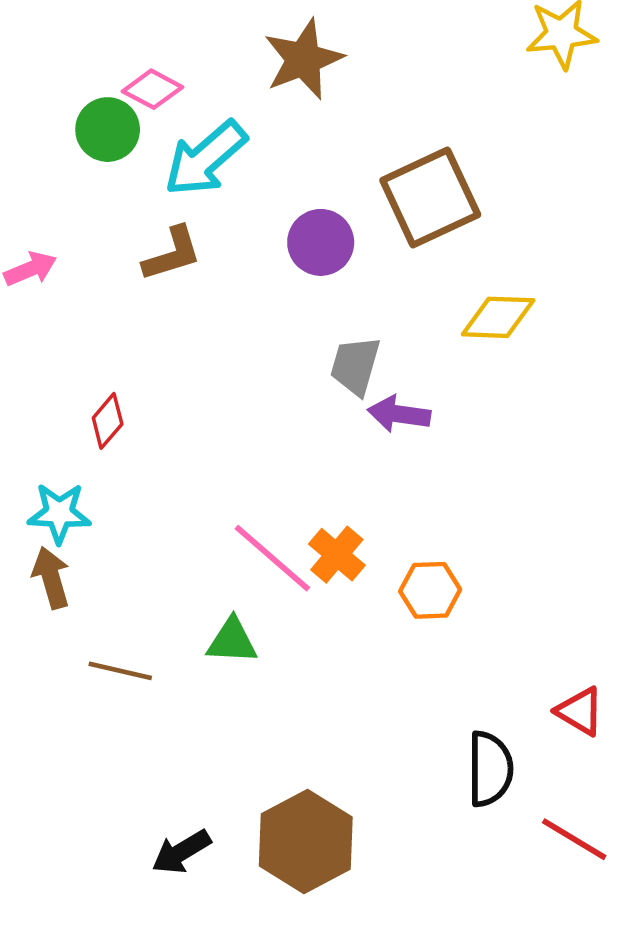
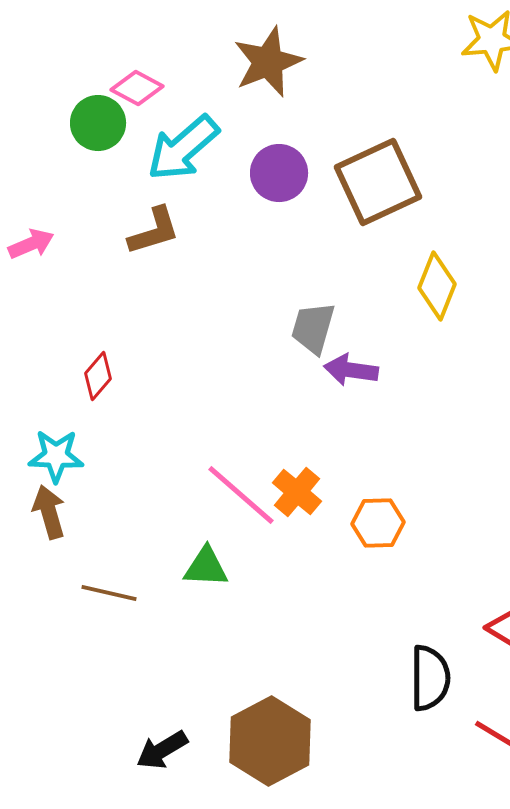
purple circle: (321, 242) -> (279, 173), moved
yellow diamond: (498, 317) -> (437, 286), turned -70

